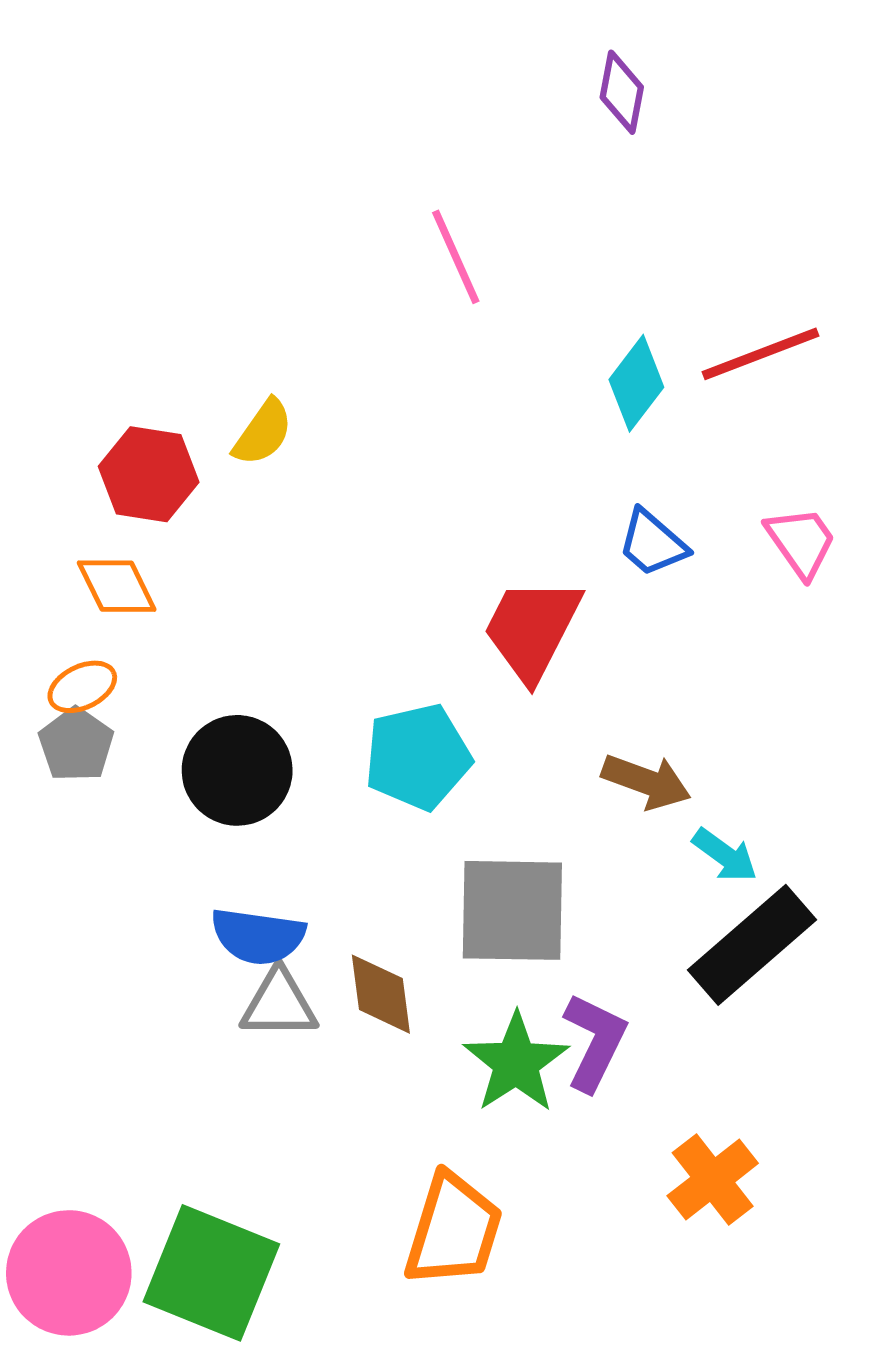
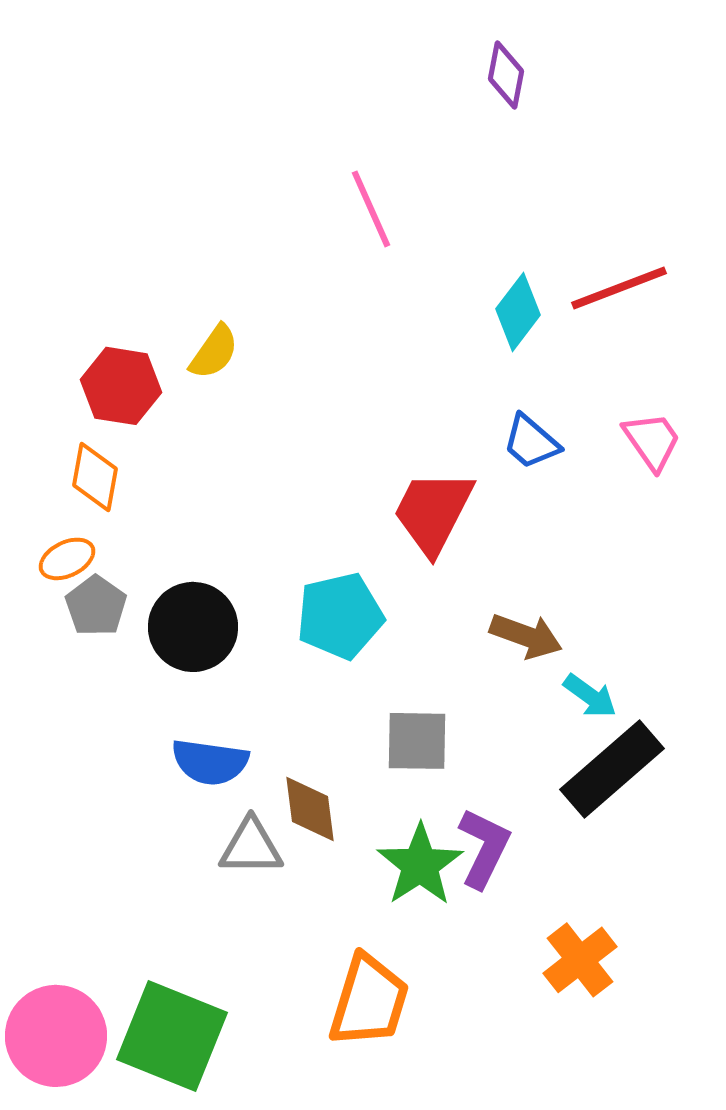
orange diamond: (117, 586) -> (95, 477), turned 36
gray pentagon: (76, 745) -> (96, 606), moved
gray square: (512, 910) -> (417, 741), size x0.7
gray triangle: (279, 1004) -> (251, 847), moved

